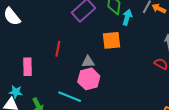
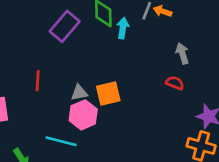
orange square: (112, 40) -> (108, 94), moved

